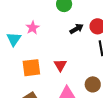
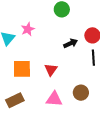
black arrow: (77, 29) -> (71, 43), moved

